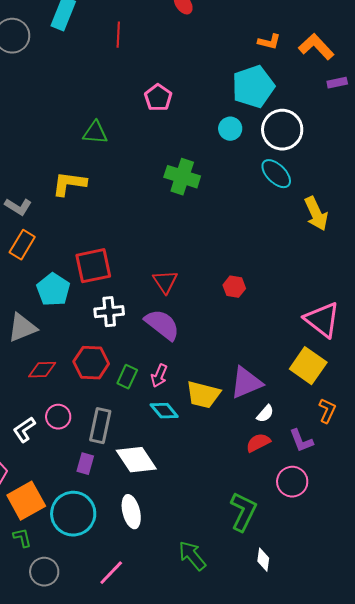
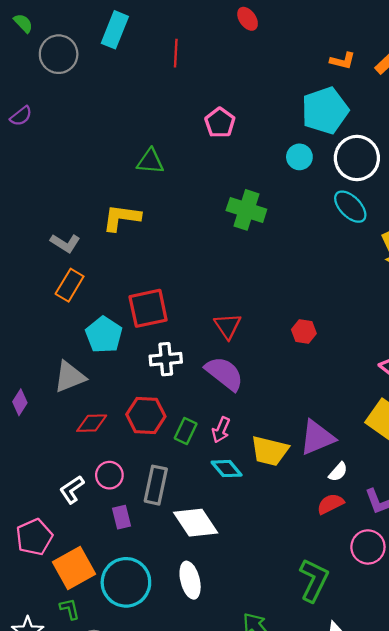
purple rectangle: (85, 464) -> (122, 517), moved, turned -30

